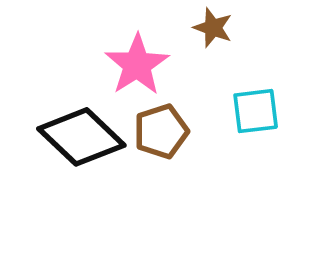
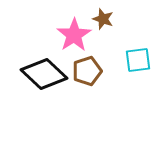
brown star: (213, 28) -> (103, 19), moved

